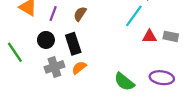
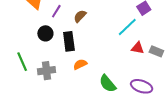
green line: (15, 52) -> (22, 62), moved
gray cross: (54, 67) -> (46, 71), moved
orange semicircle: (79, 68) -> (80, 64), moved

